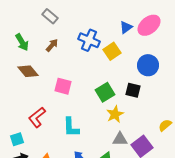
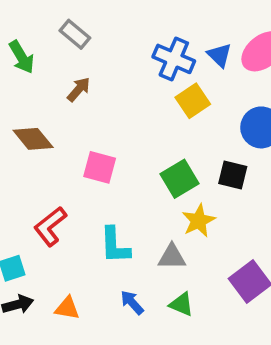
blue triangle: (126, 27) -> (219, 55), turned -40
blue cross: (89, 40) -> (174, 59), moved
green arrow: (22, 42) -> (22, 57), moved
gray triangle: (120, 139) -> (172, 257), moved

